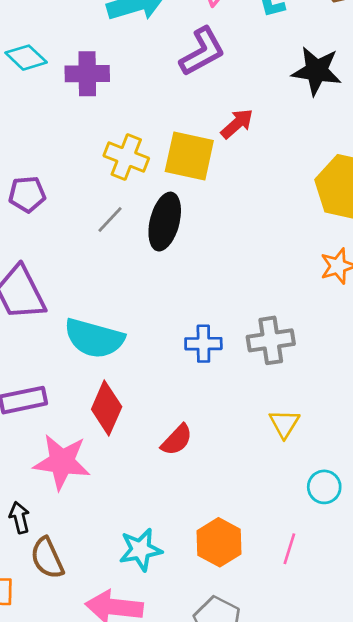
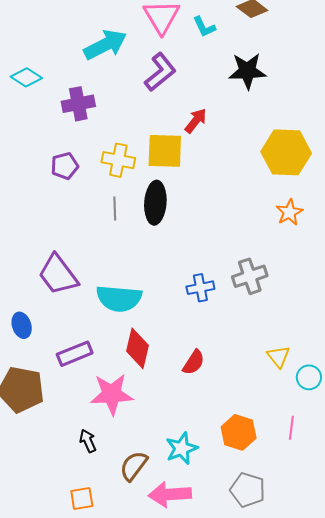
cyan diamond: (26, 58) -> (26, 77), moved
purple pentagon: (27, 194) -> (65, 166), moved
gray line: (110, 220) -> (115, 209), turned -35
yellow triangle: (284, 424) -> (278, 356), moved
brown semicircle: (47, 558) -> (134, 466), moved, turned 72

